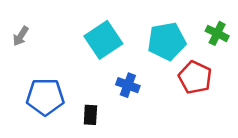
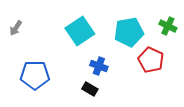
black rectangle: (90, 115) -> (90, 89), moved, turned -63

